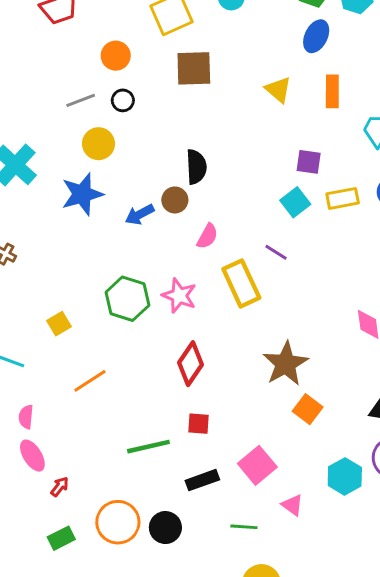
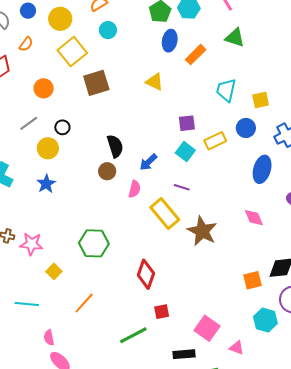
orange rectangle: (332, 91) -> (196, 55), moved, turned 60
black circle: (123, 100) -> (62, 127), moved
blue star: (82, 194) -> (46, 184), size x0.7
blue arrow: (140, 214) -> (148, 162), moved
pink star: (179, 296) -> (31, 244), moved
brown star: (286, 364) -> (202, 231), moved
orange square: (308, 409) -> (253, 280), moved, turned -36
black rectangle: (202, 480) -> (184, 354), moved, turned 30

